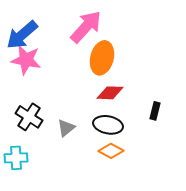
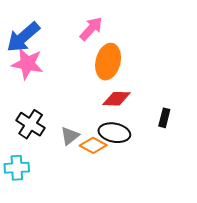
pink arrow: (86, 27) -> (91, 29), size x0.7
orange diamond: (111, 151) -> (93, 145), moved

